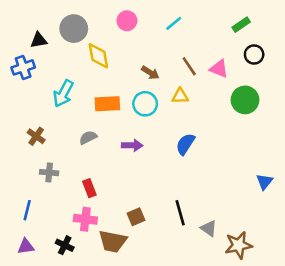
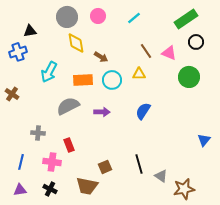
green rectangle: (241, 25) -> (186, 19), size x1.6
gray circle: (74, 29) -> (67, 17), moved
brown arrow: (150, 73) -> (101, 57), moved
brown cross: (36, 136) -> (12, 94), moved
gray semicircle: (88, 138) -> (68, 106), size x1.6
pink cross: (85, 219) -> (52, 162), moved

